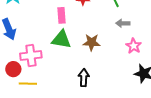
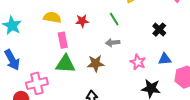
gray arrow: (123, 23) -> (113, 43), moved

